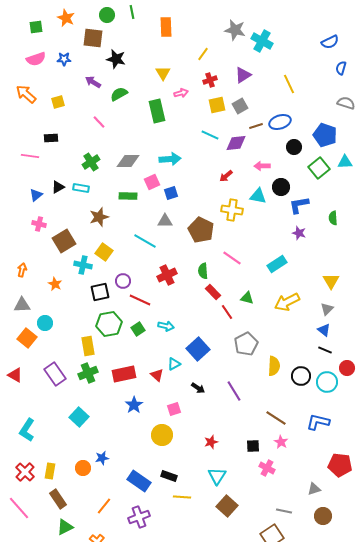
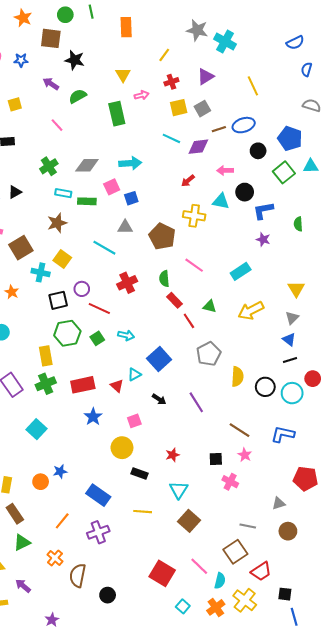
cyan rectangle: (81, 188) -> (63, 193), moved
black line: (325, 350) -> (290, 360), turned -40
black rectangle: (169, 476) -> (140, 473), moved

